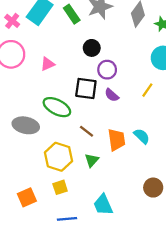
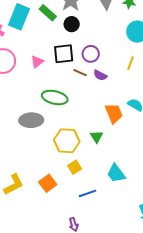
black circle: (92, 48) -> (72, 24), moved
black square: (86, 88) -> (64, 54), moved
brown line: (86, 131) -> (80, 73), moved

